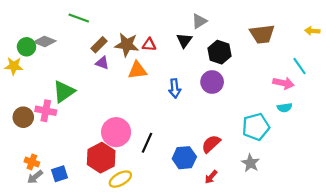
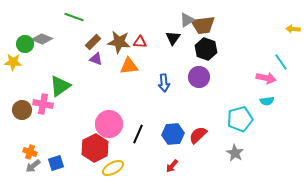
brown trapezoid: (262, 34) -> (203, 25), moved
blue hexagon: (184, 158) -> (173, 134), moved
red arrow: (211, 177) -> (172, 166), moved

